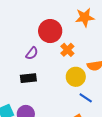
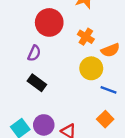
orange cross: (67, 50) -> (86, 37), moved
black rectangle: (28, 78) -> (37, 83), turned 56

